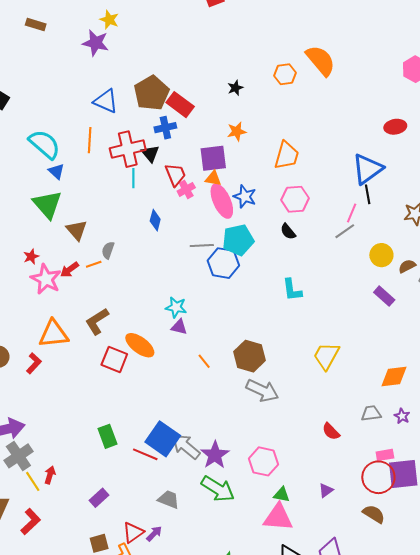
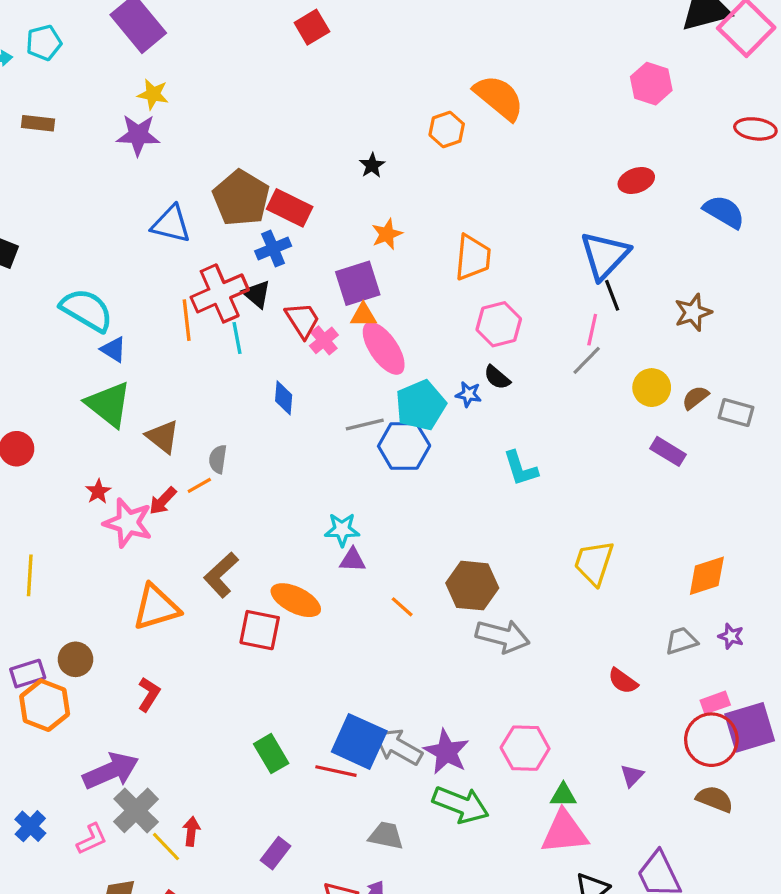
orange line: (90, 140) -> (187, 320), moved
blue star: (245, 197) -> (469, 394), moved, size x0.7
red L-shape: (34, 363) -> (149, 694), moved

